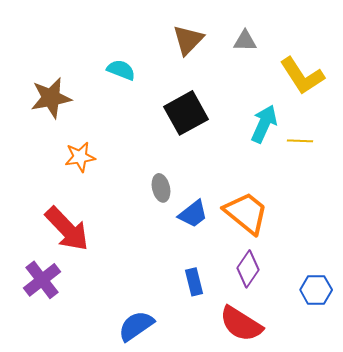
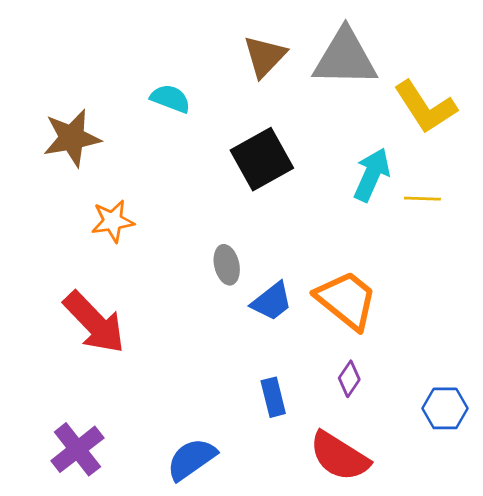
gray triangle: (245, 41) -> (345, 58), size x2.0
purple diamond: (248, 269) -> (349, 379), size x0.7
purple cross: (42, 280) -> (77, 449), moved

